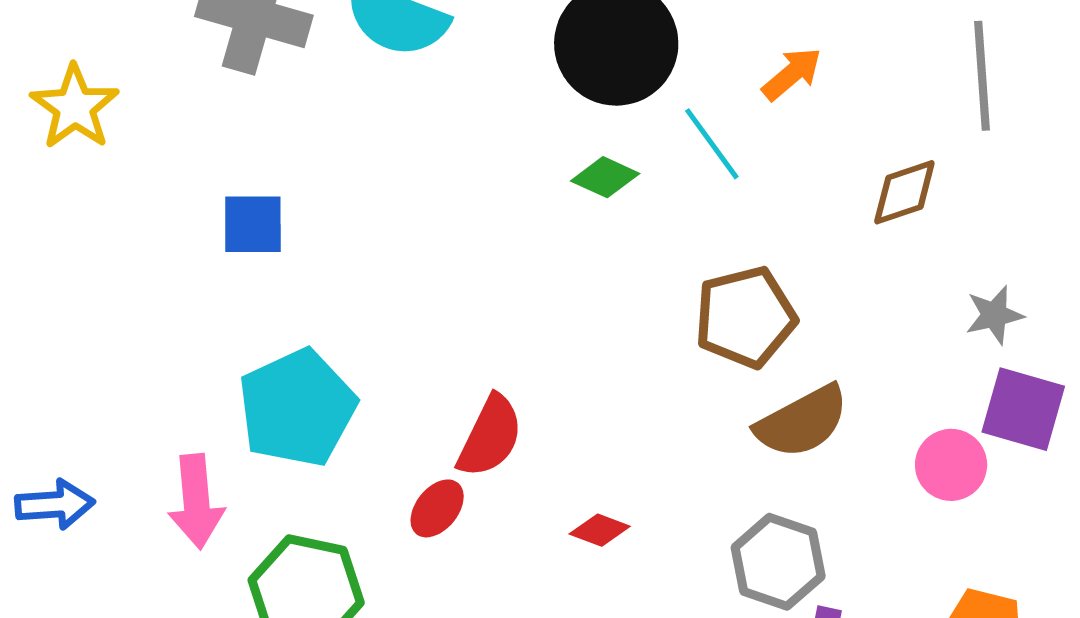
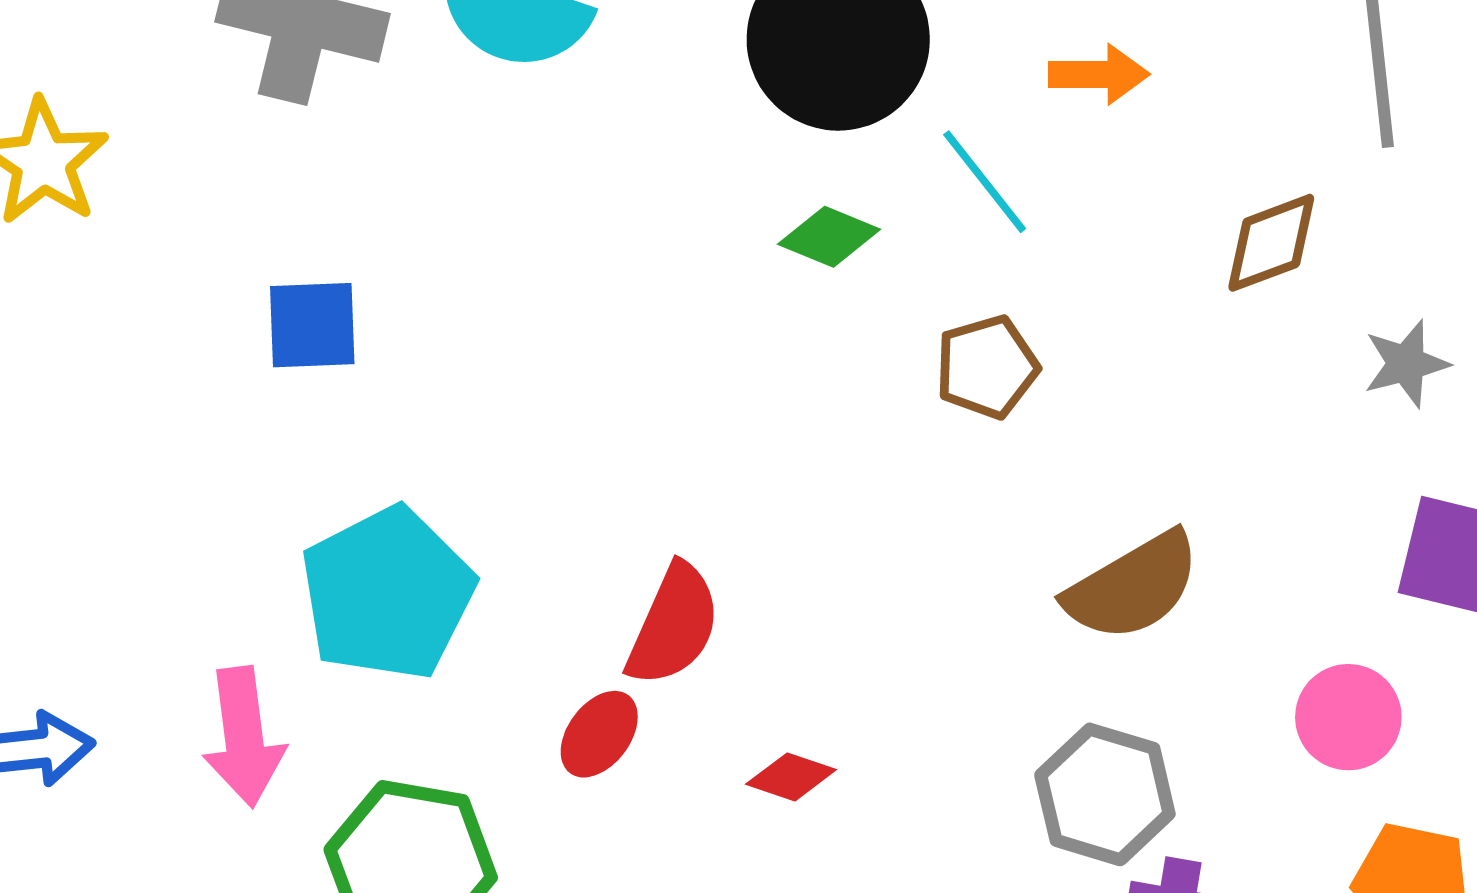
orange arrow: (792, 74) -> (1099, 74), turned 42
gray star: (994, 315) -> (1406, 364), moved
brown pentagon: (745, 317) -> (987, 367), moved, size x0.7
pink circle: (951, 465) -> (1348, 717), moved
red diamond: (600, 530) -> (791, 777), moved

